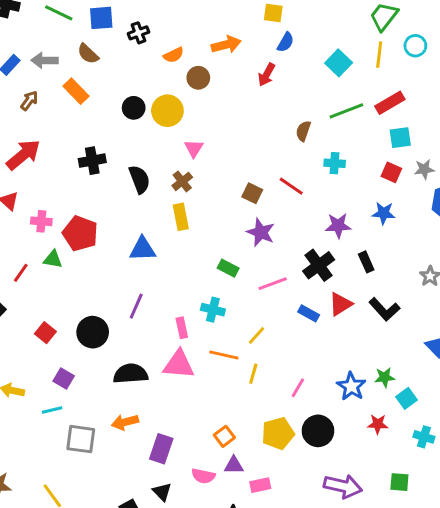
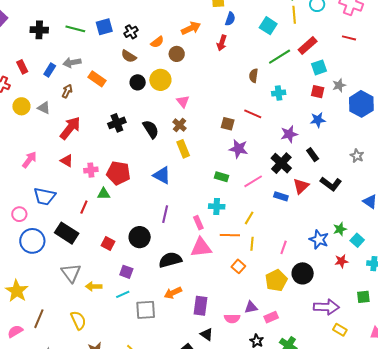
brown semicircle: (88, 54) -> (129, 56), moved
blue triangle: (143, 249) -> (162, 175), turned 42
orange square: (224, 436) -> (238, 266), moved

